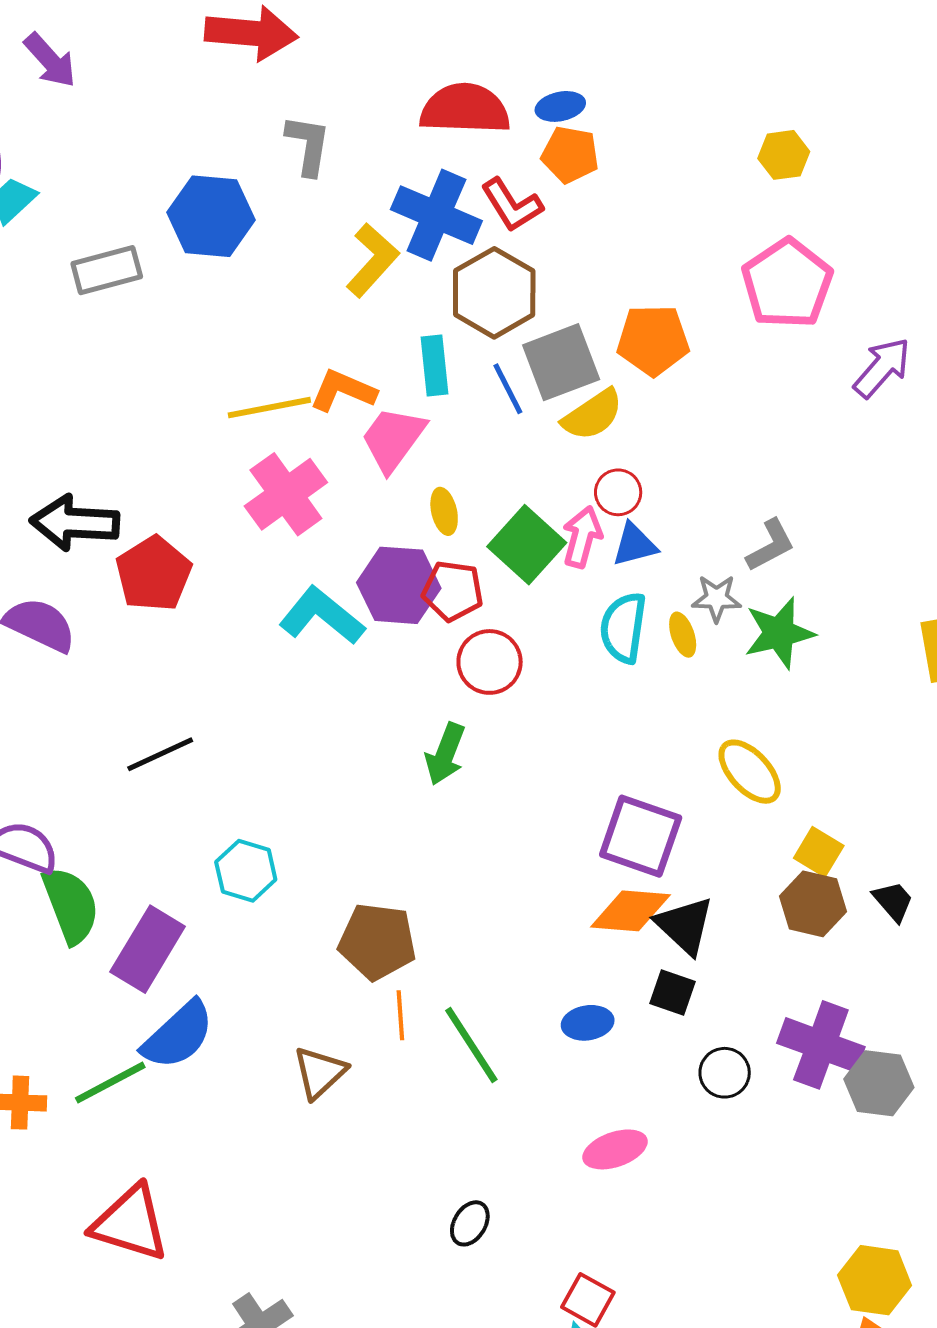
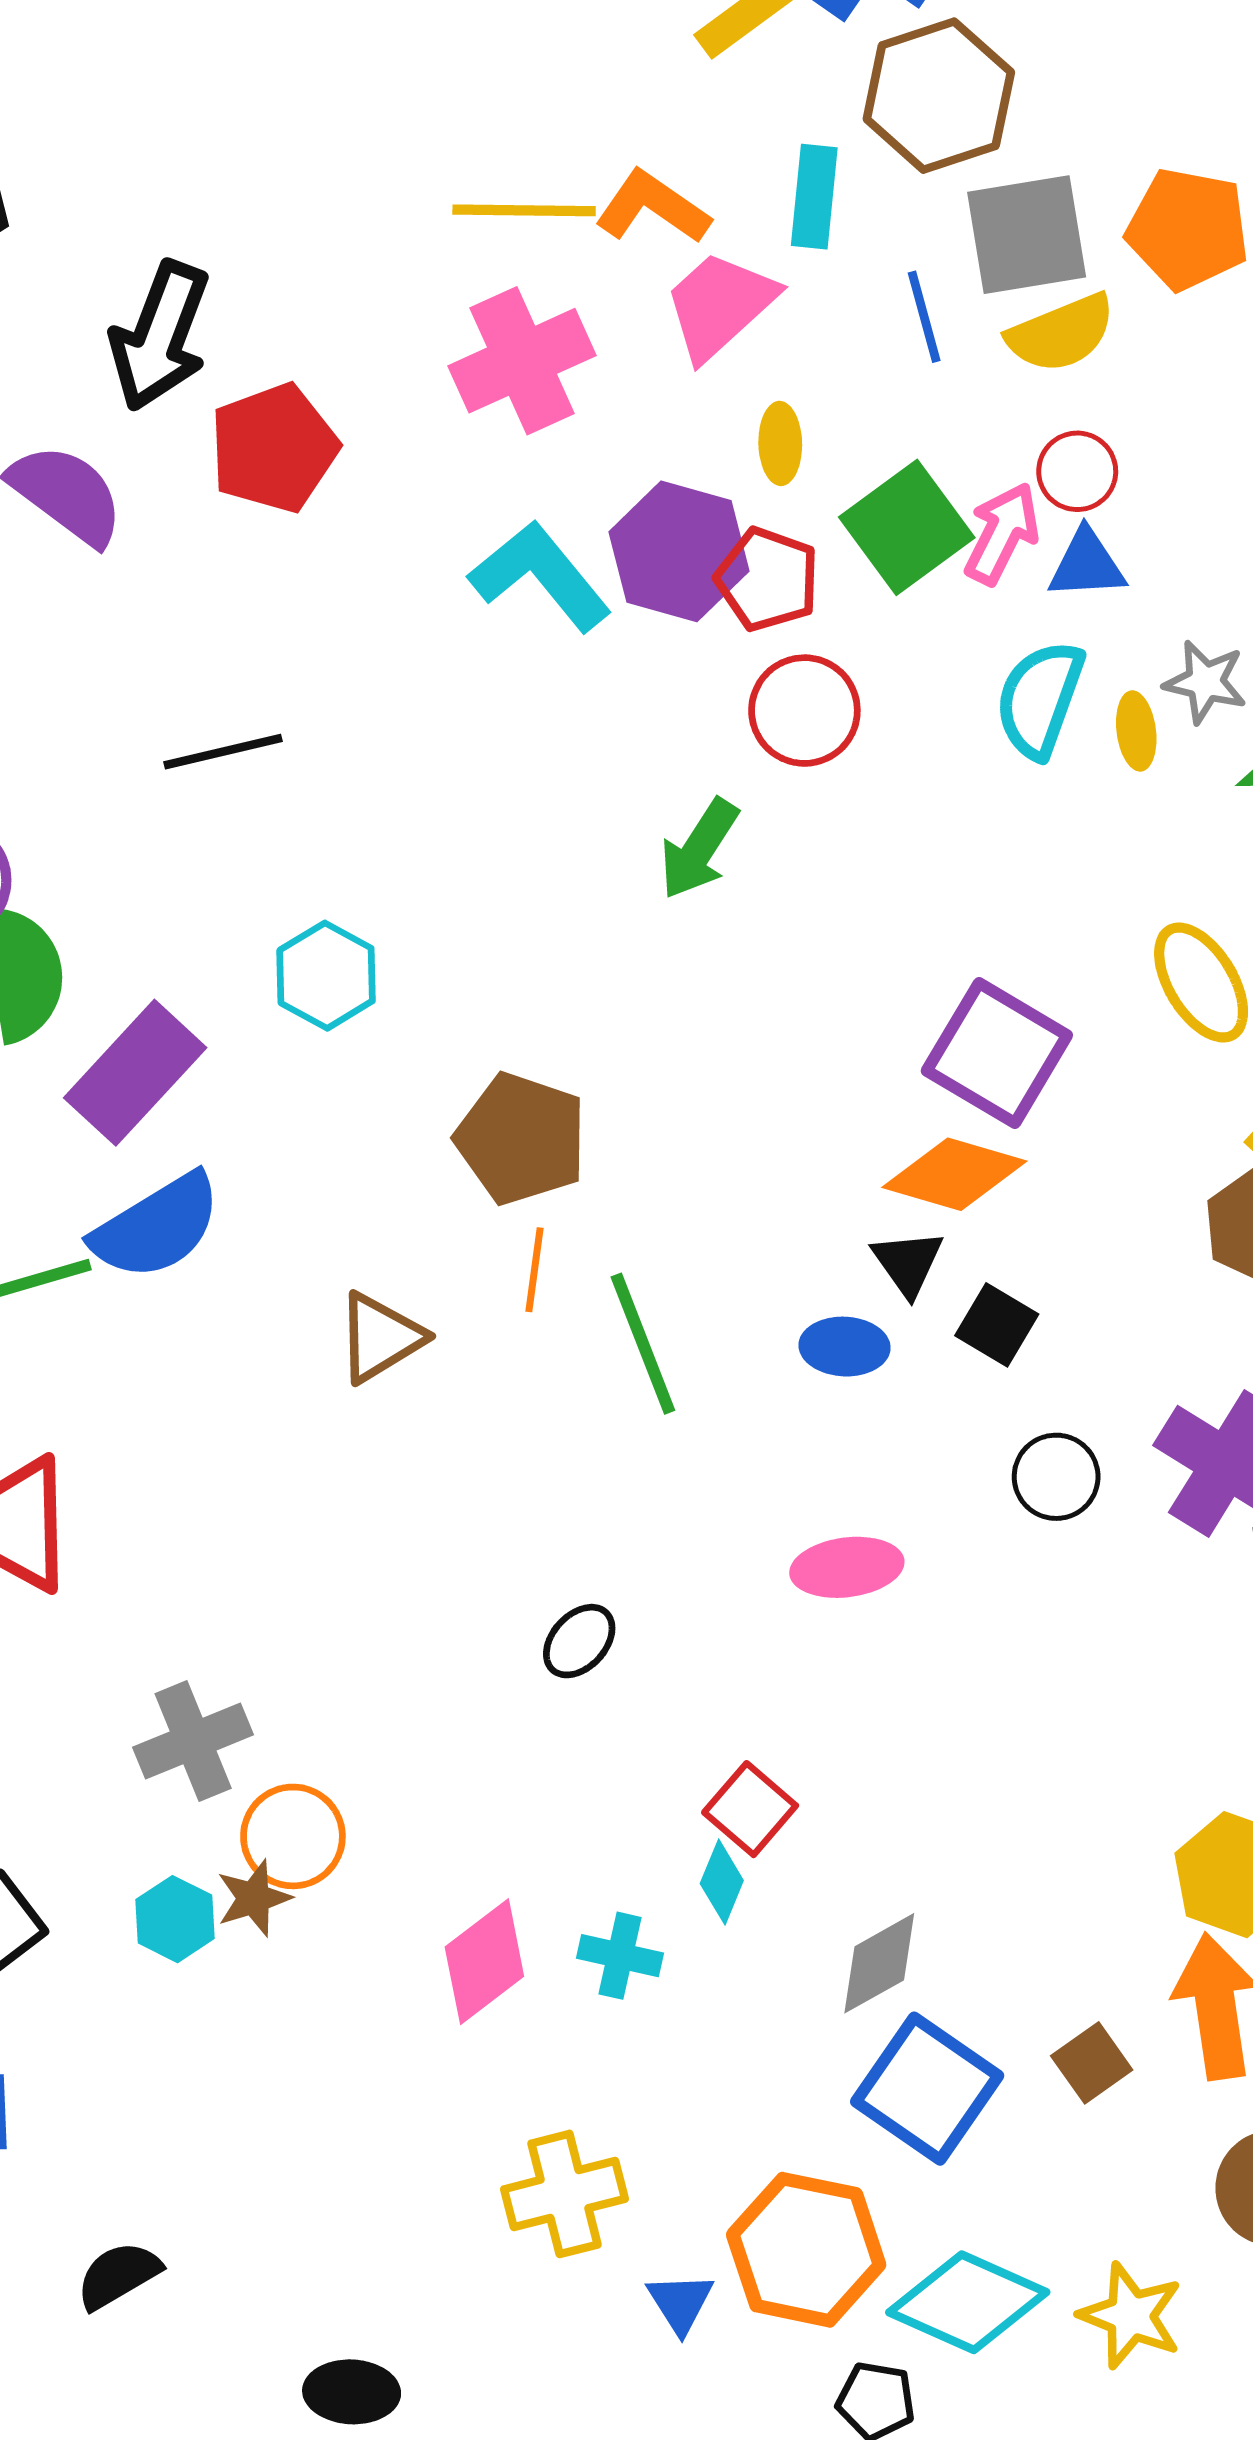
blue line: (508, 389) -> (924, 317), moved
black arrow: (75, 523) -> (160, 336), turned -84
black triangle: (685, 925) -> (908, 1263), moved, size x0.7

